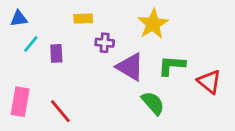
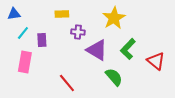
green L-shape: (172, 66) -> (128, 49), turned -50
pink rectangle: (20, 102) -> (25, 62), moved
red line: (60, 111) -> (67, 83), moved

